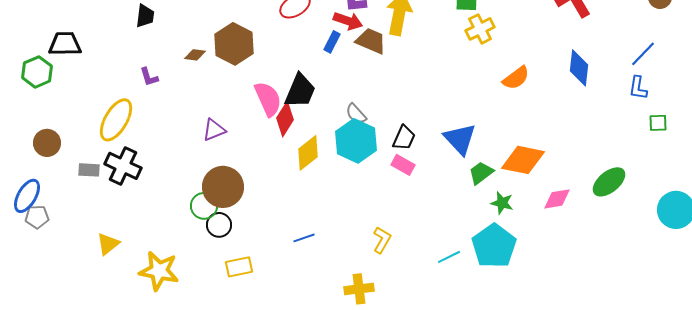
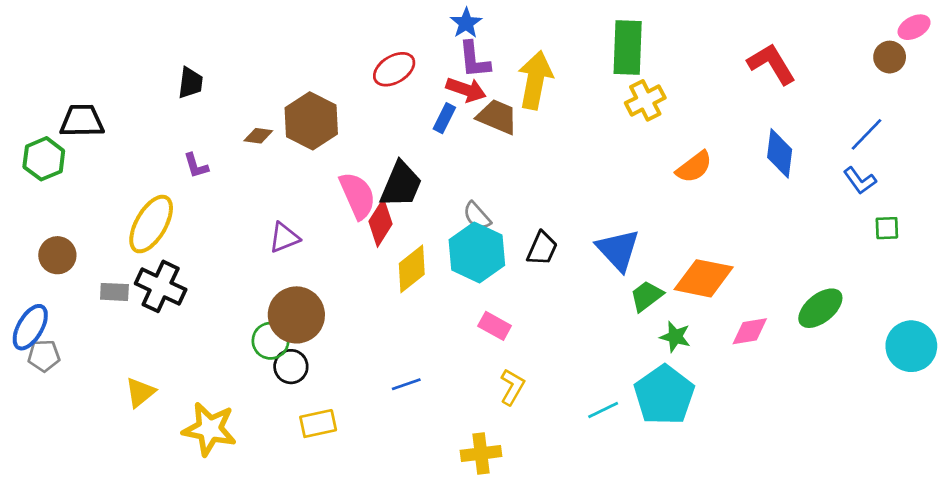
blue L-shape: (638, 88) -> (860, 181), turned -45
pink rectangle: (403, 165) -> (495, 326), moved

